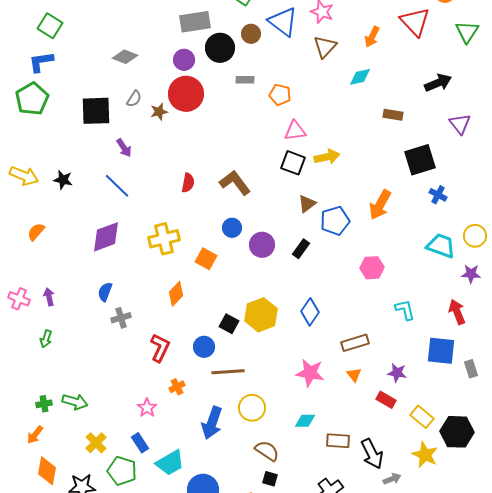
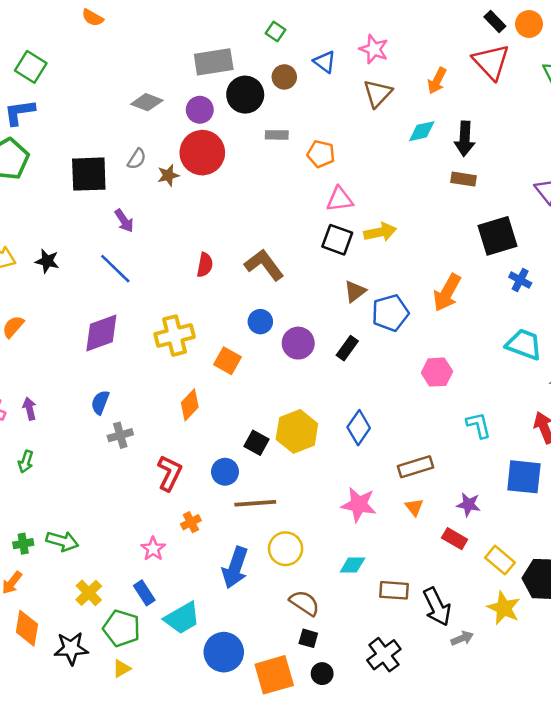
blue triangle: (283, 22) -> (325, 62), size x0.6
gray diamond: (125, 57) -> (147, 102), moved
black arrow: (438, 83) -> (465, 139), moved, turned 116

